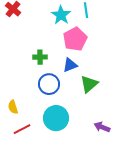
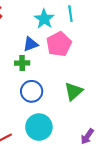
blue triangle: (70, 65) -> (31, 44), moved
purple arrow: (102, 127) -> (87, 136), turned -77

